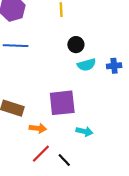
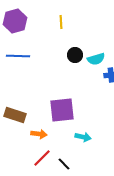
cyan semicircle: (87, 65) -> (96, 59), moved

